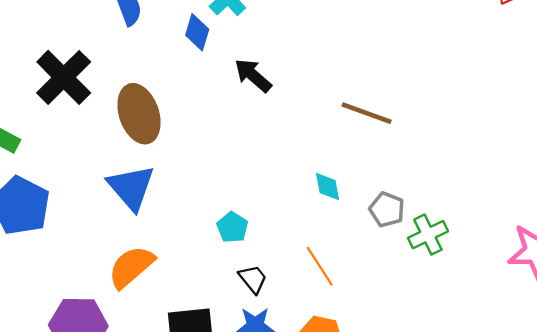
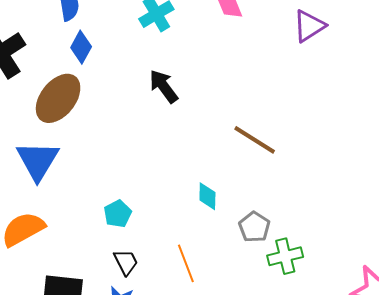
blue diamond: (197, 32) -> (81, 47), moved
brown ellipse: (139, 114) -> (58, 98), turned 45

